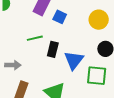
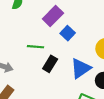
blue triangle: (74, 60) -> (81, 68), moved

